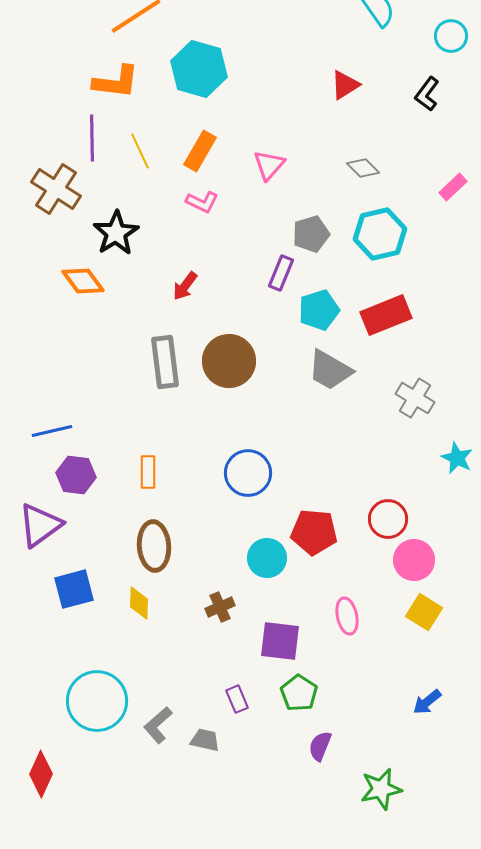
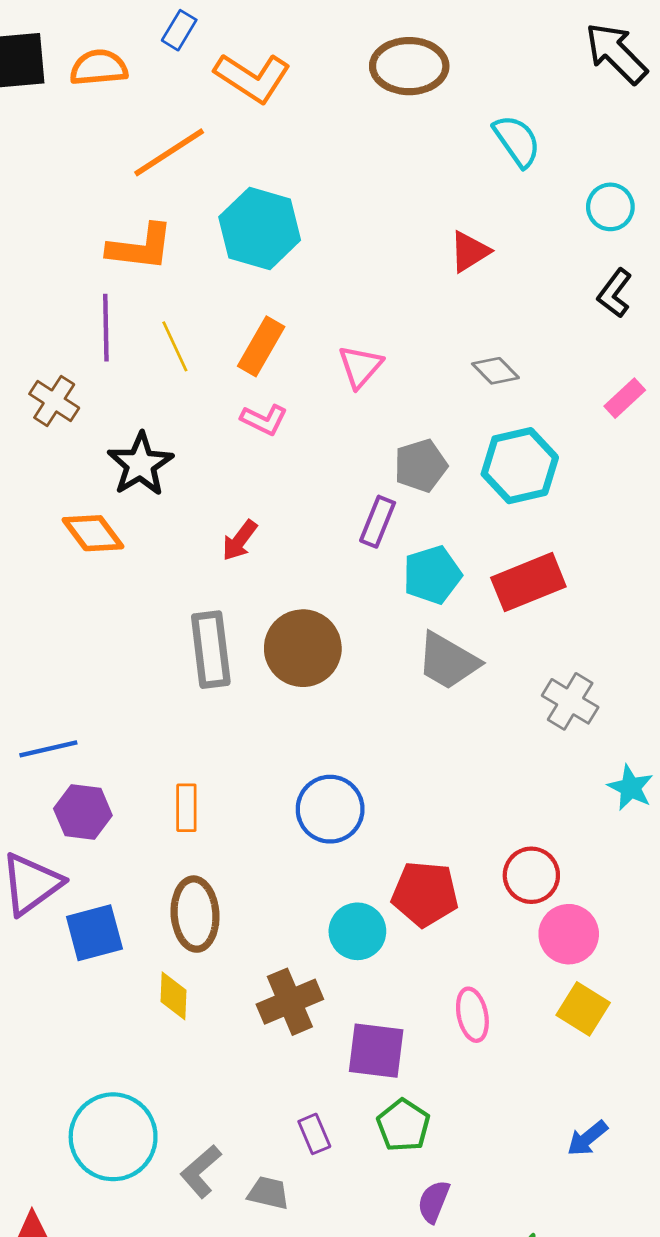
cyan circle: (451, 36) -> (610, 207), moved
black L-shape: (427, 94) -> (615, 293), moved
brown cross: (56, 189) -> (54, 401), size x0.7
blue square: (74, 589) -> (94, 933), moved
brown cross: (220, 607) -> (290, 1002), size x1.5

